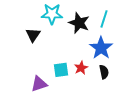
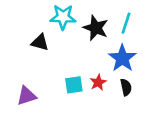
black triangle: (33, 35) -> (40, 42), turned -49
purple triangle: (39, 84) -> (27, 96), moved

